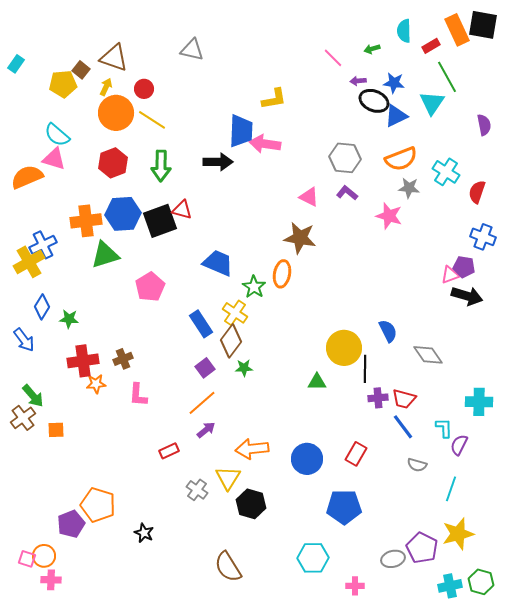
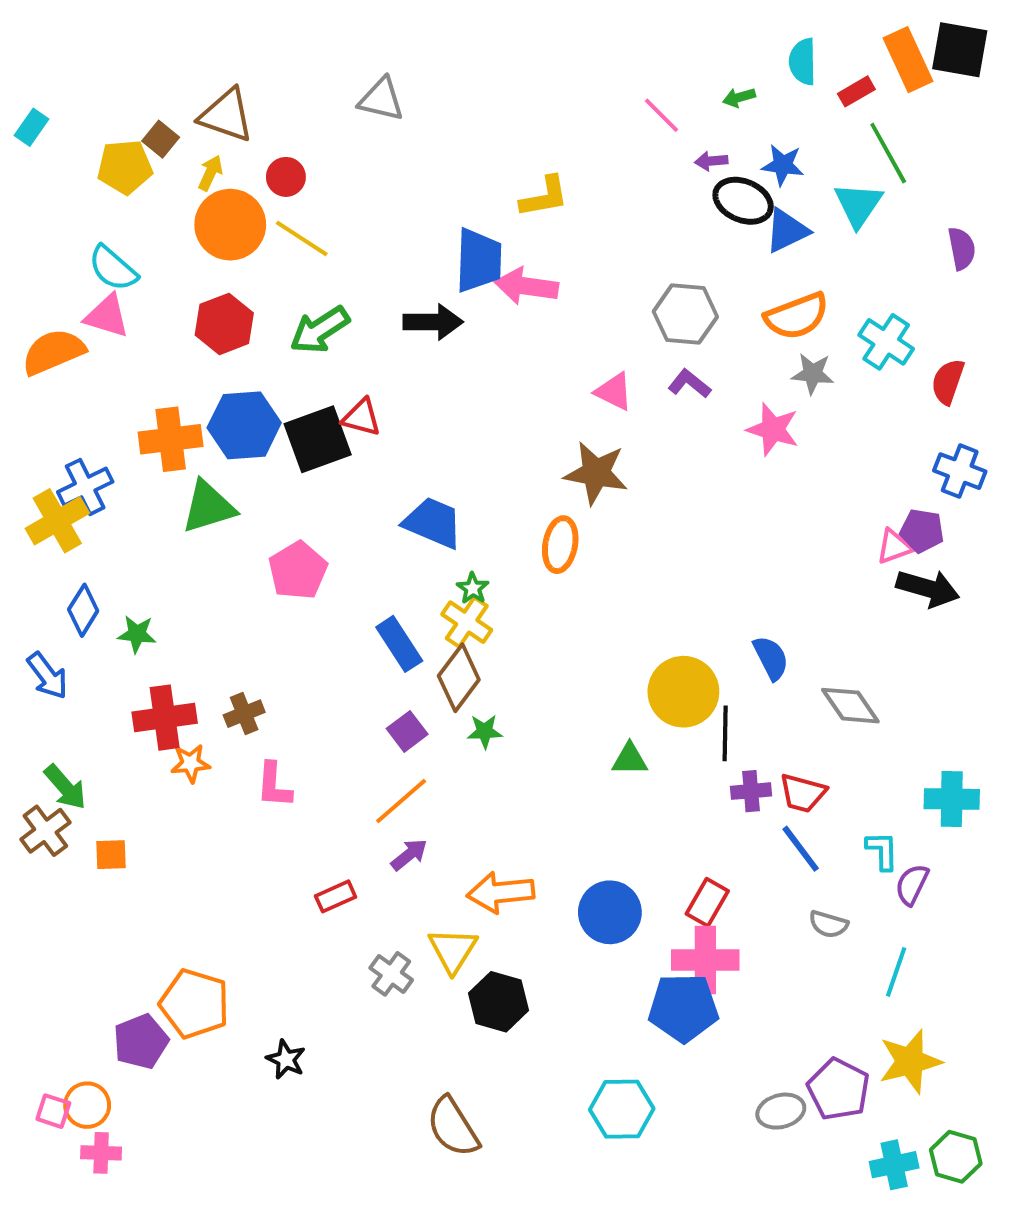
green arrow: (161, 166) -> (320, 330), turned 56
green star: (254, 287) -> (473, 588), moved, size x0.7
pink cross: (355, 586) -> (705, 960), moved, size x1.8

